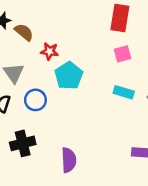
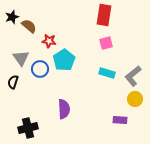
blue circle: (35, 100) -> (40, 69), moved
black cross: (23, 143) -> (28, 128), moved
purple semicircle: (69, 160) -> (64, 109), moved

